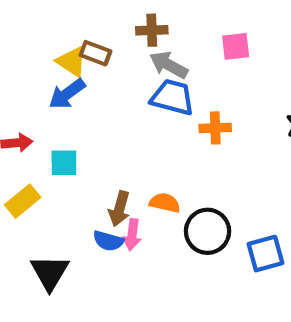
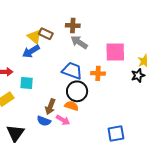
pink square: (236, 46) -> (115, 52), moved, size x1.5
blue trapezoid: (173, 97) -> (72, 71), moved
black circle: (208, 231) -> (77, 91), moved
pink arrow: (132, 235) -> (63, 120), moved, turned -72

